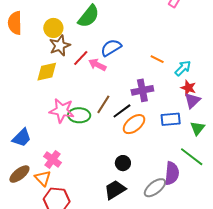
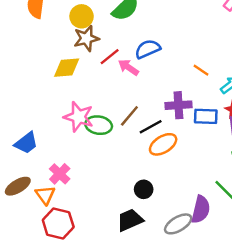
blue rectangle: (171, 119) -> (206, 116), moved

